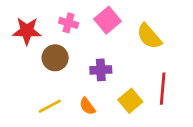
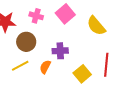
yellow line: (50, 106) -> (20, 66), moved
orange semicircle: (87, 106) -> (45, 67), moved, turned 64

